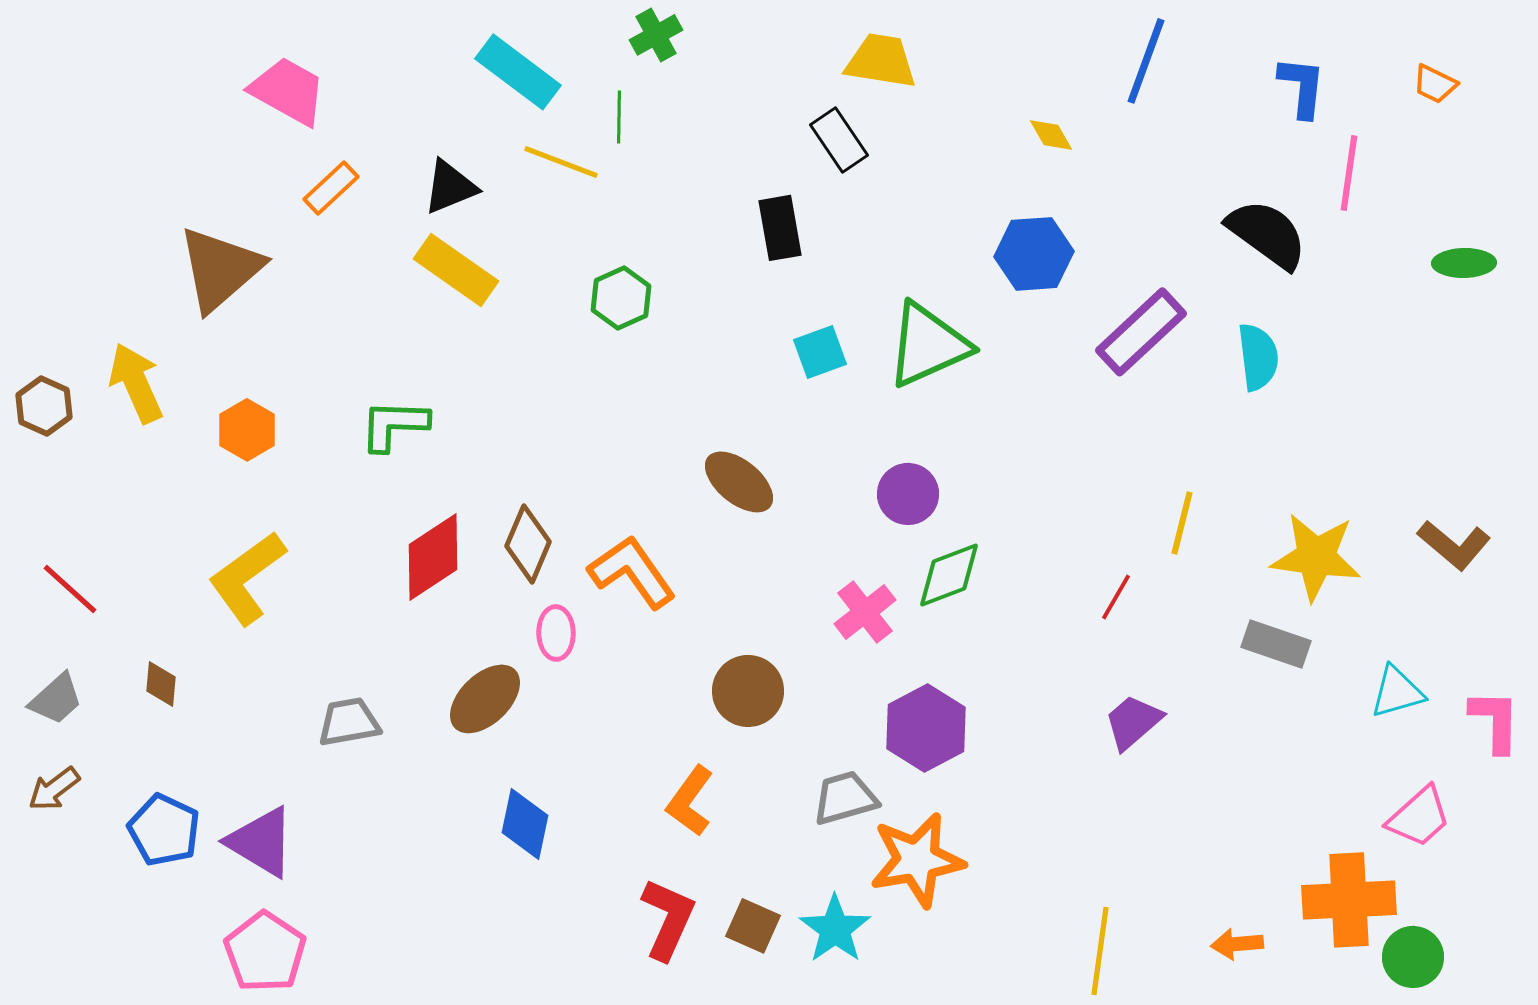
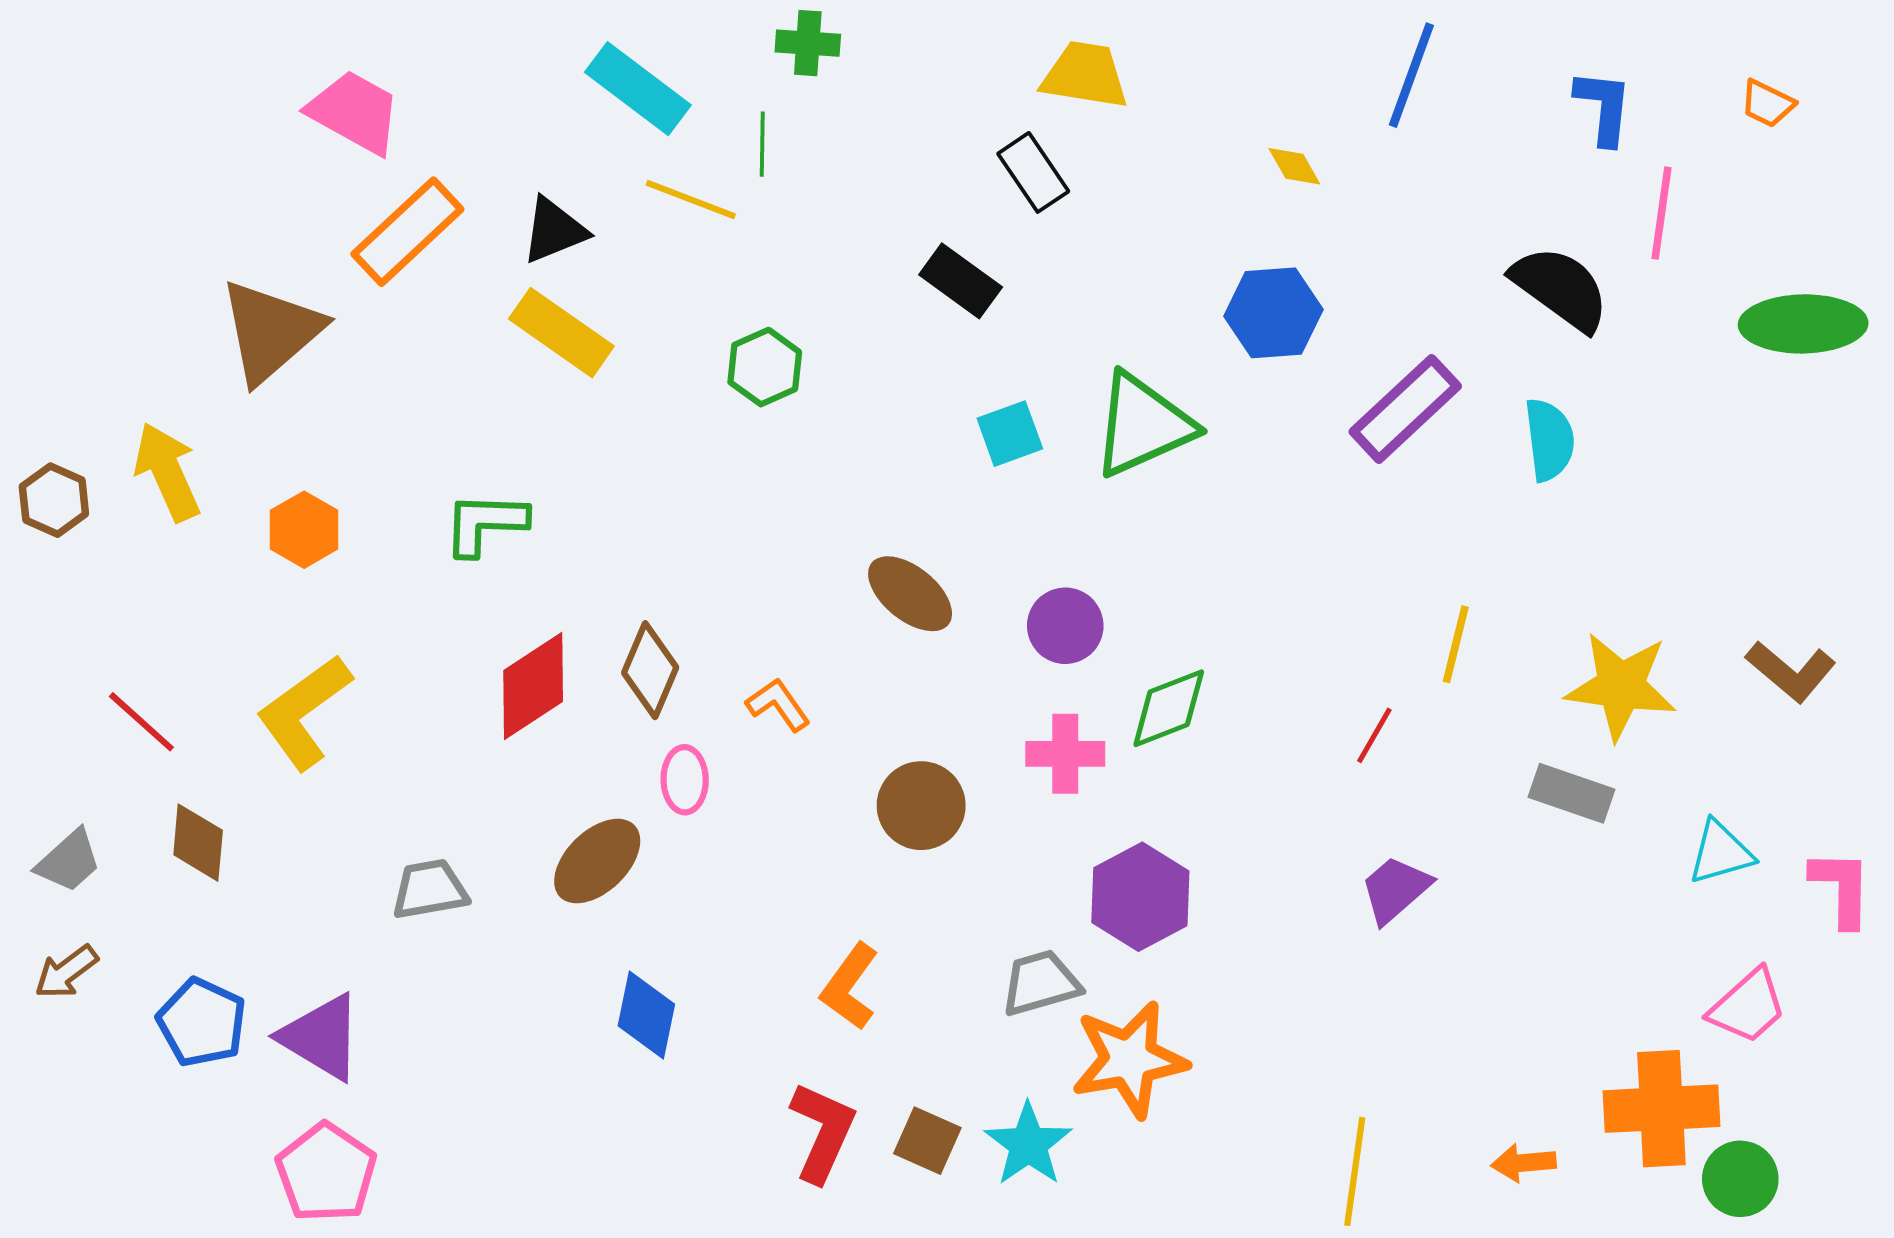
green cross: (656, 35) -> (808, 43), turned 33
orange rectangle: (331, 188) -> (407, 232), size x1.6
black rectangle: (780, 228) -> (961, 281), turned -44
green ellipse: (1464, 263) -> (1803, 324), size x1.6
purple circle: (908, 494) -> (1065, 626), moved
orange L-shape: (632, 572) -> (778, 705), size x0.6
red line: (70, 589) -> (141, 722), moved
pink cross: (865, 612) -> (1065, 754), turned 38
brown diamond: (161, 684) -> (198, 843), size x1.4
brown circle: (748, 691) -> (921, 806), moved

